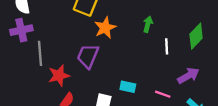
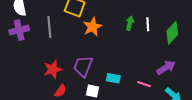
white line: (167, 46) -> (148, 24), moved
gray line: (40, 53) -> (49, 27), moved
purple trapezoid: (88, 56) -> (83, 66), moved

